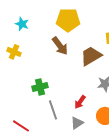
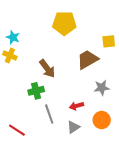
cyan star: (22, 24) -> (13, 37), moved
brown arrow: (60, 46) -> (47, 69), moved
red arrow: (80, 102) -> (76, 106), turned 40

